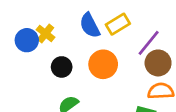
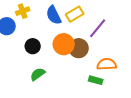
yellow cross: (46, 33) -> (23, 11), moved, turned 32
brown circle: (158, 63) -> (79, 48), moved

